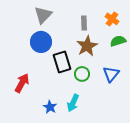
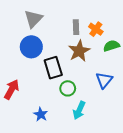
orange cross: (112, 19) -> (96, 29), moved
green circle: (82, 74) -> (68, 88), moved
cyan arrow: (73, 103) -> (79, 110), moved

